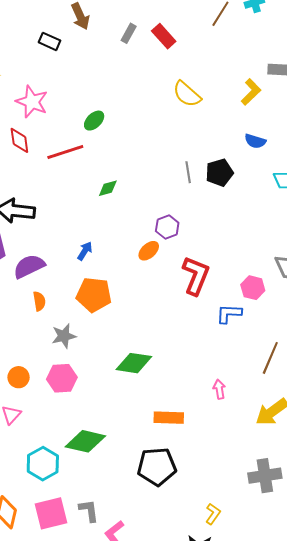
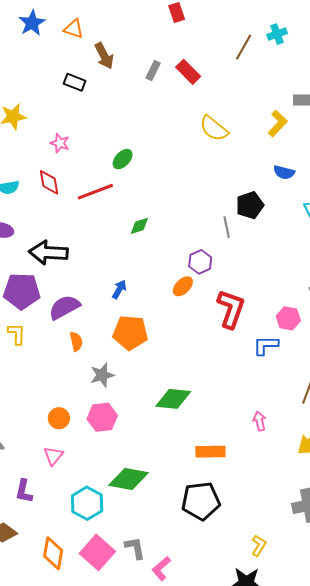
pink star: (32, 102) -> (60, 143), size x0.6
gray line: (188, 172) -> (227, 227), moved
pink square: (51, 513) -> (97, 552), turned -32

